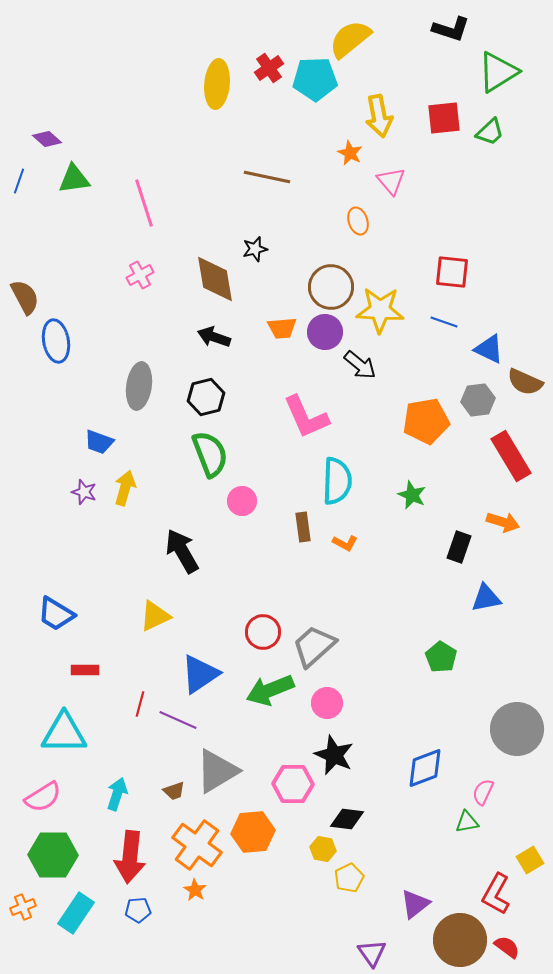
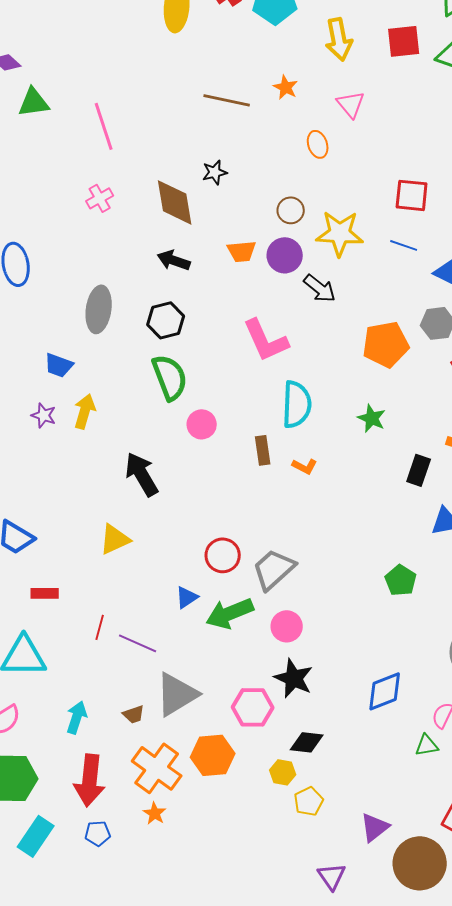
orange star: (350, 153) -> (286, 87), moved
brown circle: (331, 287) -> (291, 210), size x0.6
blue triangle: (200, 674) -> (187, 597), moved, size x0.6

